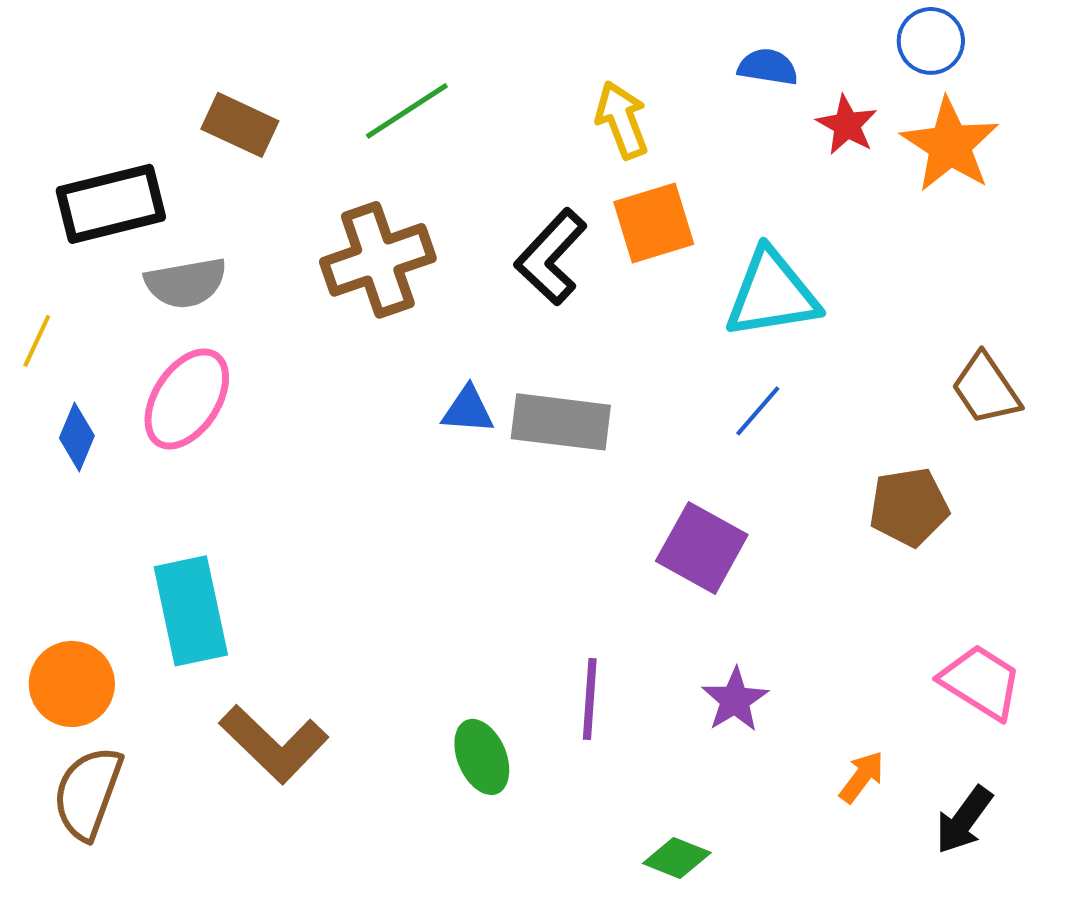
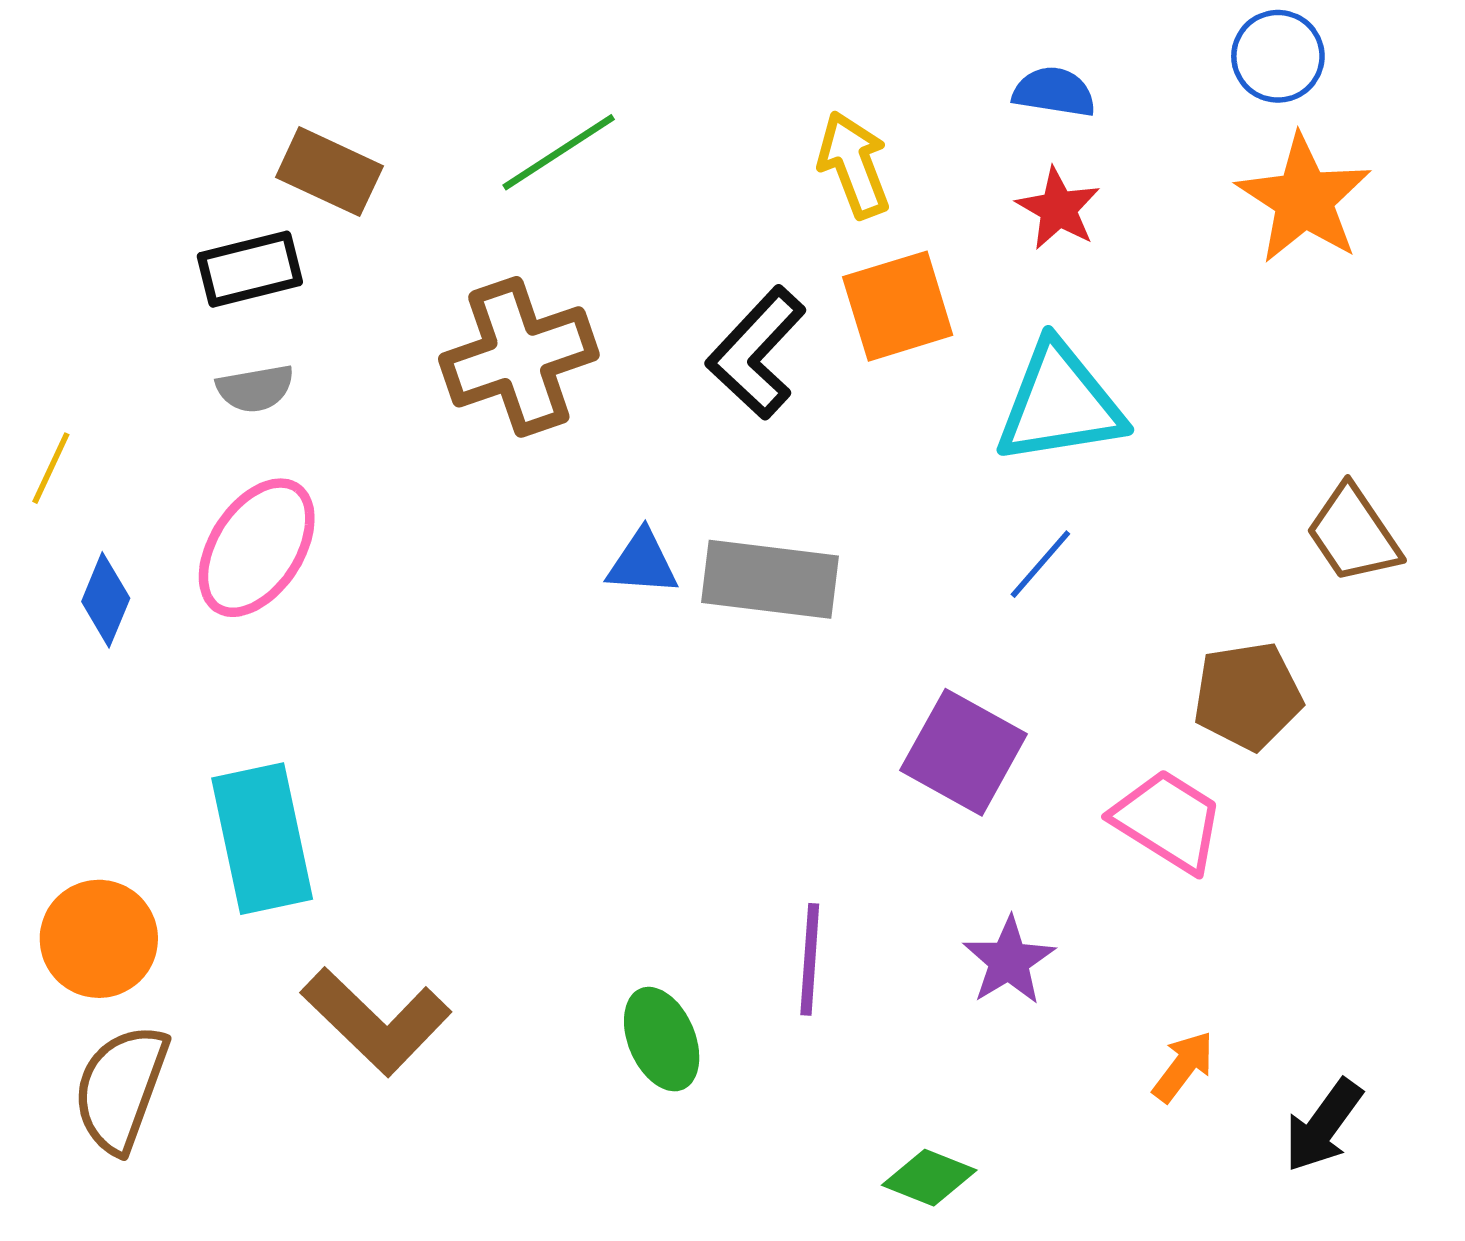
red star: (847, 125) -> (1058, 209), moved
black rectangle: (111, 204) -> (250, 269), moved, size x0.7
gray semicircle: (186, 283) -> (255, 388), size x0.7
pink trapezoid: (981, 682) -> (1168, 821), moved

